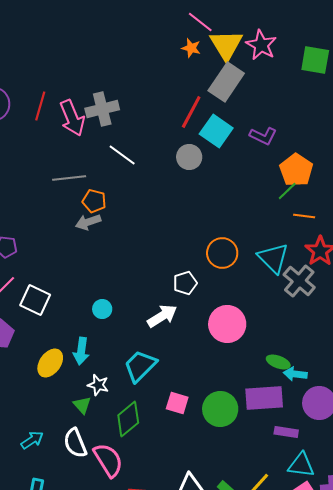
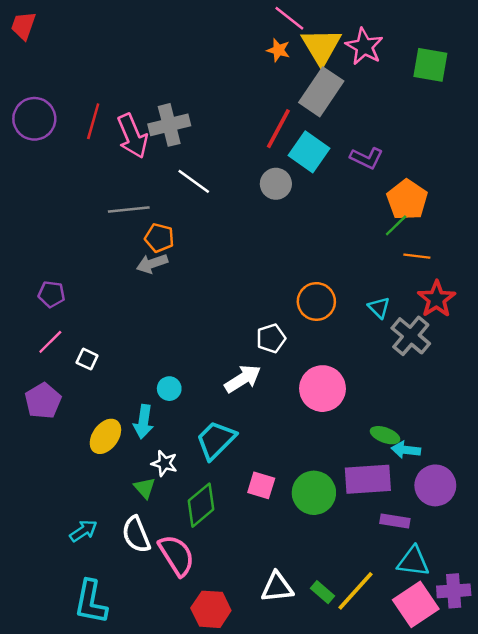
cyan triangle: (273, 258) -> (379, 308), size x0.6
white square: (35, 300) -> (87, 359), size x0.6
cyan circle: (102, 309) -> (169, 389), moved

